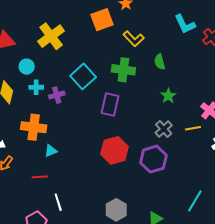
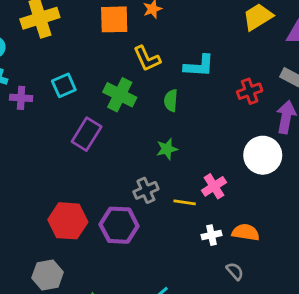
cyan L-shape: (185, 24) -> (199, 66), moved, turned -80
cyan square: (83, 76) -> (64, 85), size x0.7
red hexagon: (115, 150) -> (68, 221), moved

